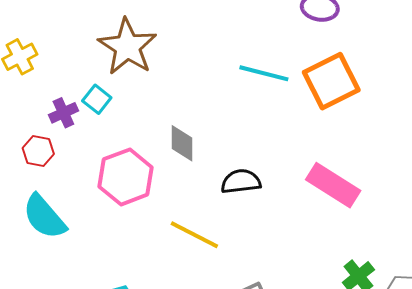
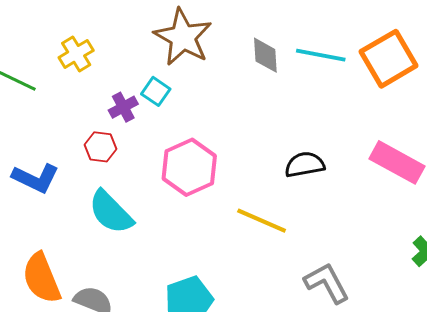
gray diamond: (182, 143) -> (265, 55), moved

